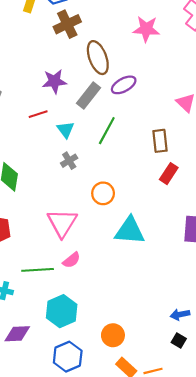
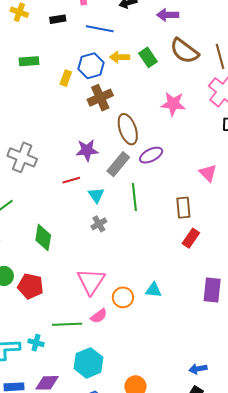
green line: (107, 131) -> (134, 197), turned -36
orange circle: (103, 193) -> (123, 297), moved
cyan triangle: (130, 231) -> (153, 290), size x0.6

